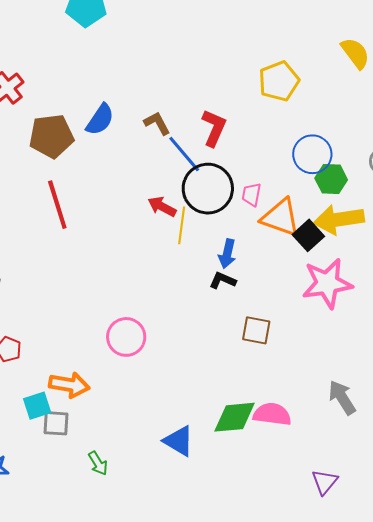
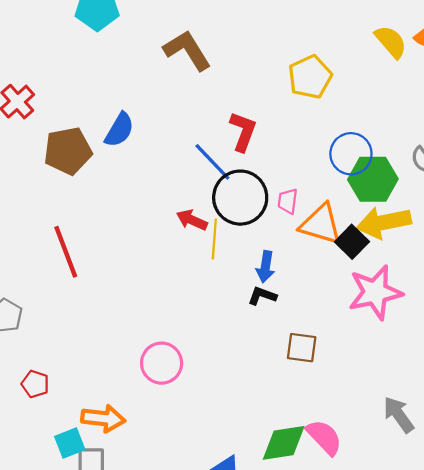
brown L-shape: (157, 123) -> (187, 50), moved, size x1.6
green hexagon: (331, 179) -> (373, 179), size x1.4
red line: (57, 205) -> (66, 252), moved
pink semicircle: (272, 414) -> (324, 437), turned 42

